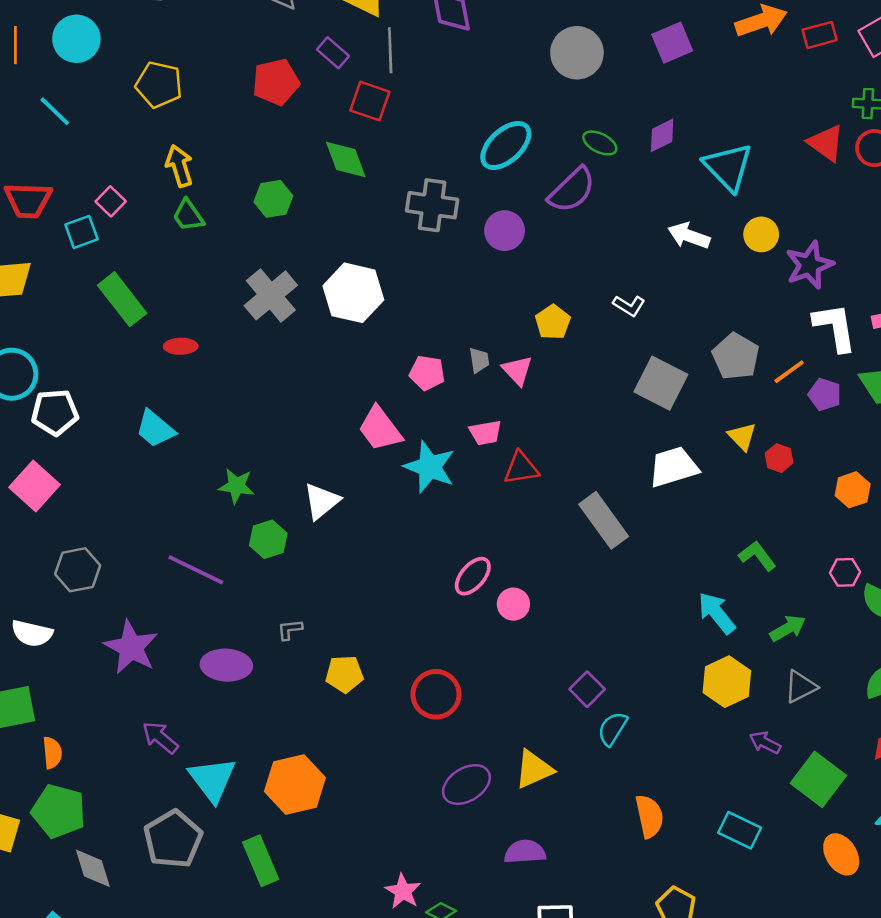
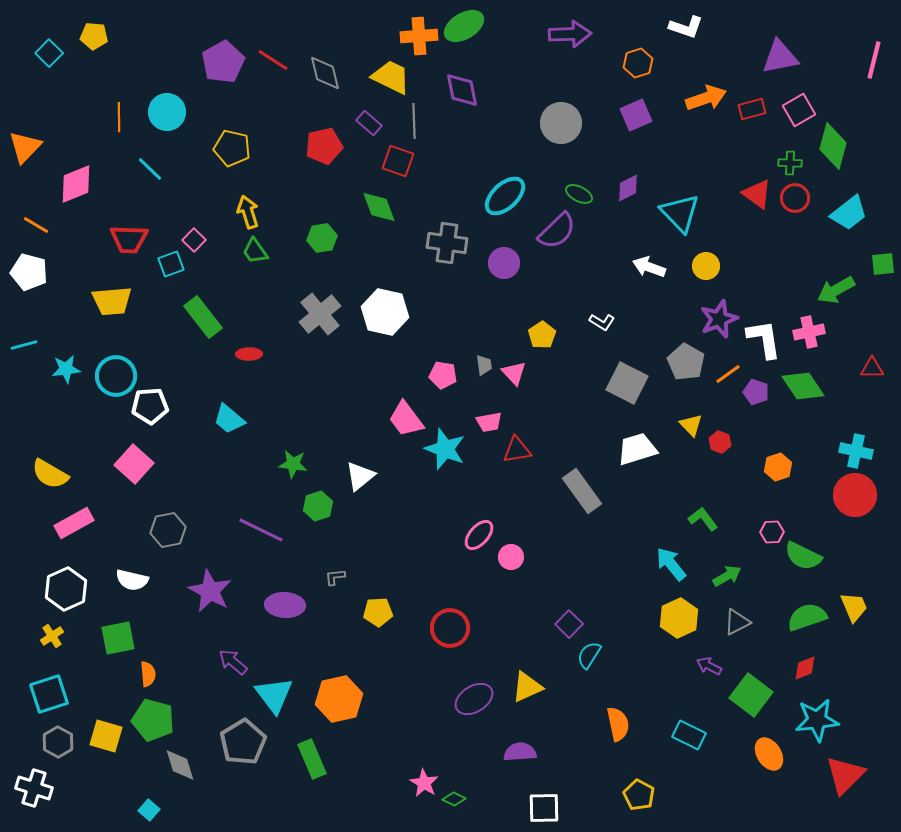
purple star: (809, 265) -> (719, 319), moved

